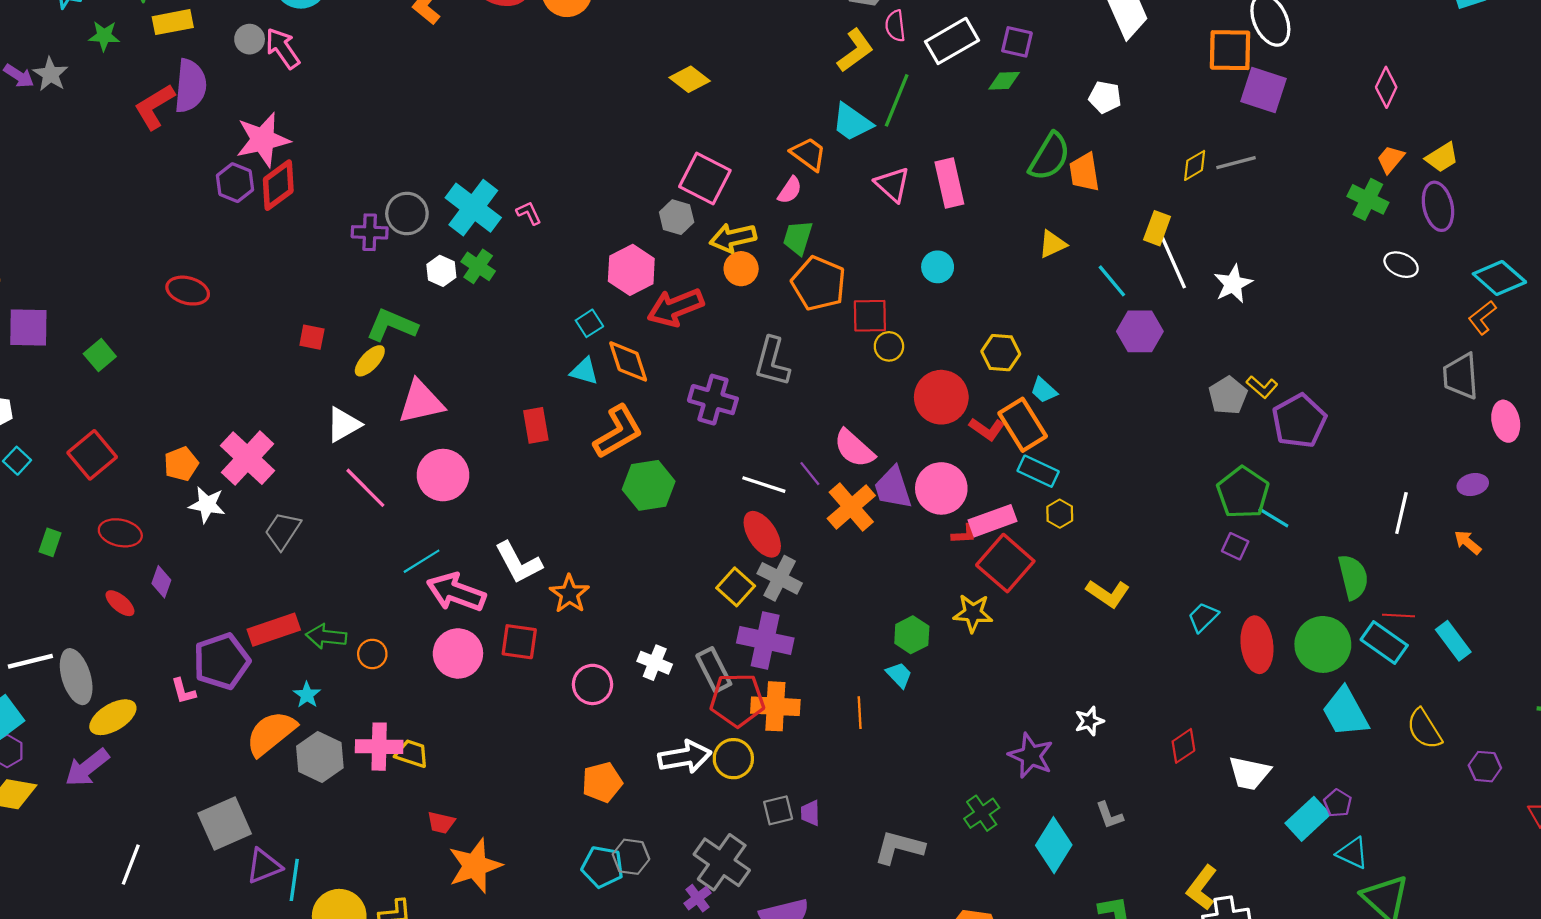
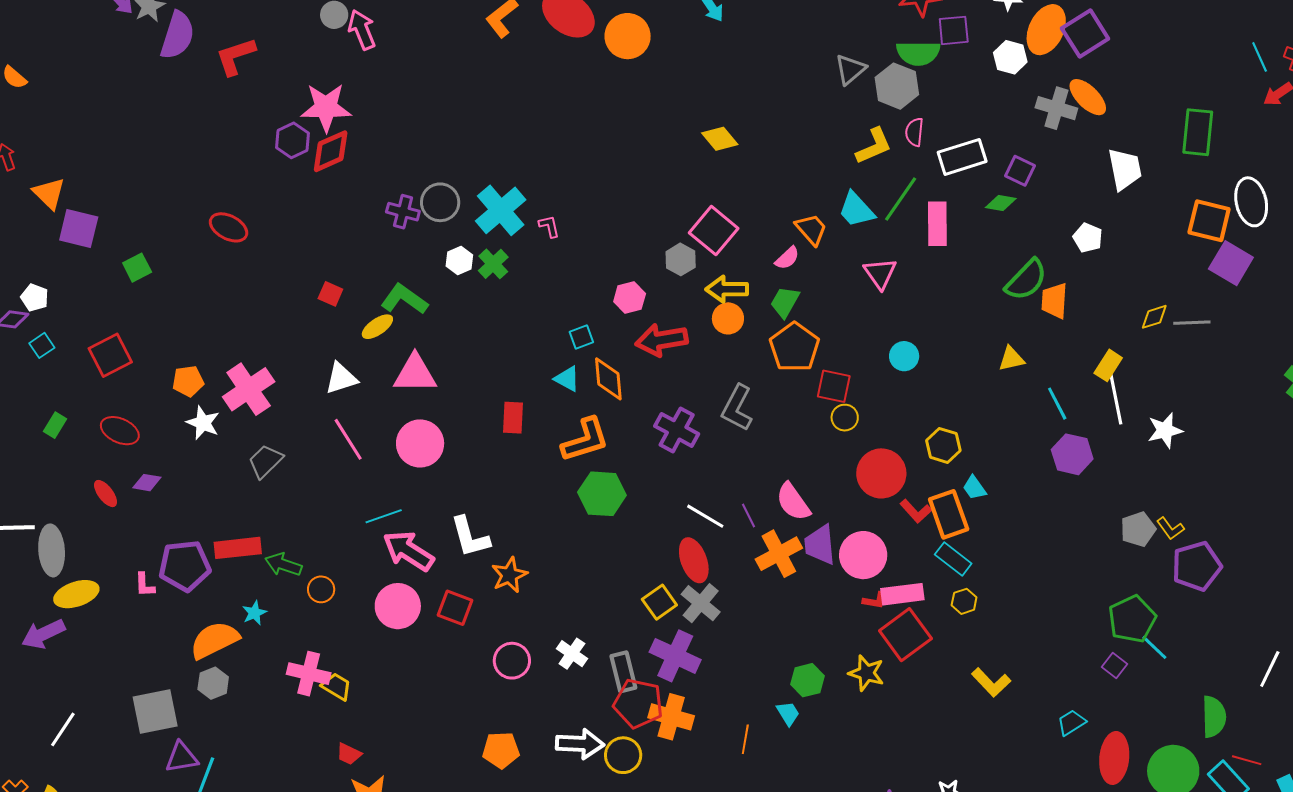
purple semicircle: (190, 86) -> (177, 35), moved
pink rectangle: (949, 183) -> (937, 224), moved
pink hexagon: (631, 270) -> (630, 298), size x0.7
purple diamond: (161, 582) -> (147, 483), turned 68
gray hexagon: (320, 757) -> (213, 683), moved, size x0.7

